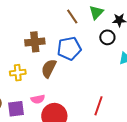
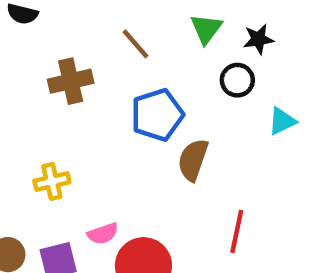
brown line: (72, 17) -> (135, 44), moved
brown cross: (35, 42) -> (71, 81), moved
brown semicircle: (49, 68) -> (193, 160), moved

